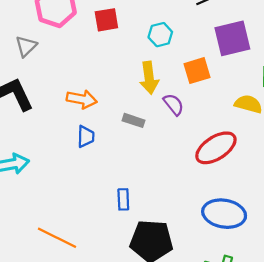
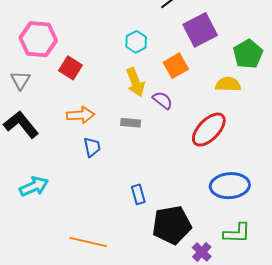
red square: (106, 20) -> (70, 68), moved, turned -35

